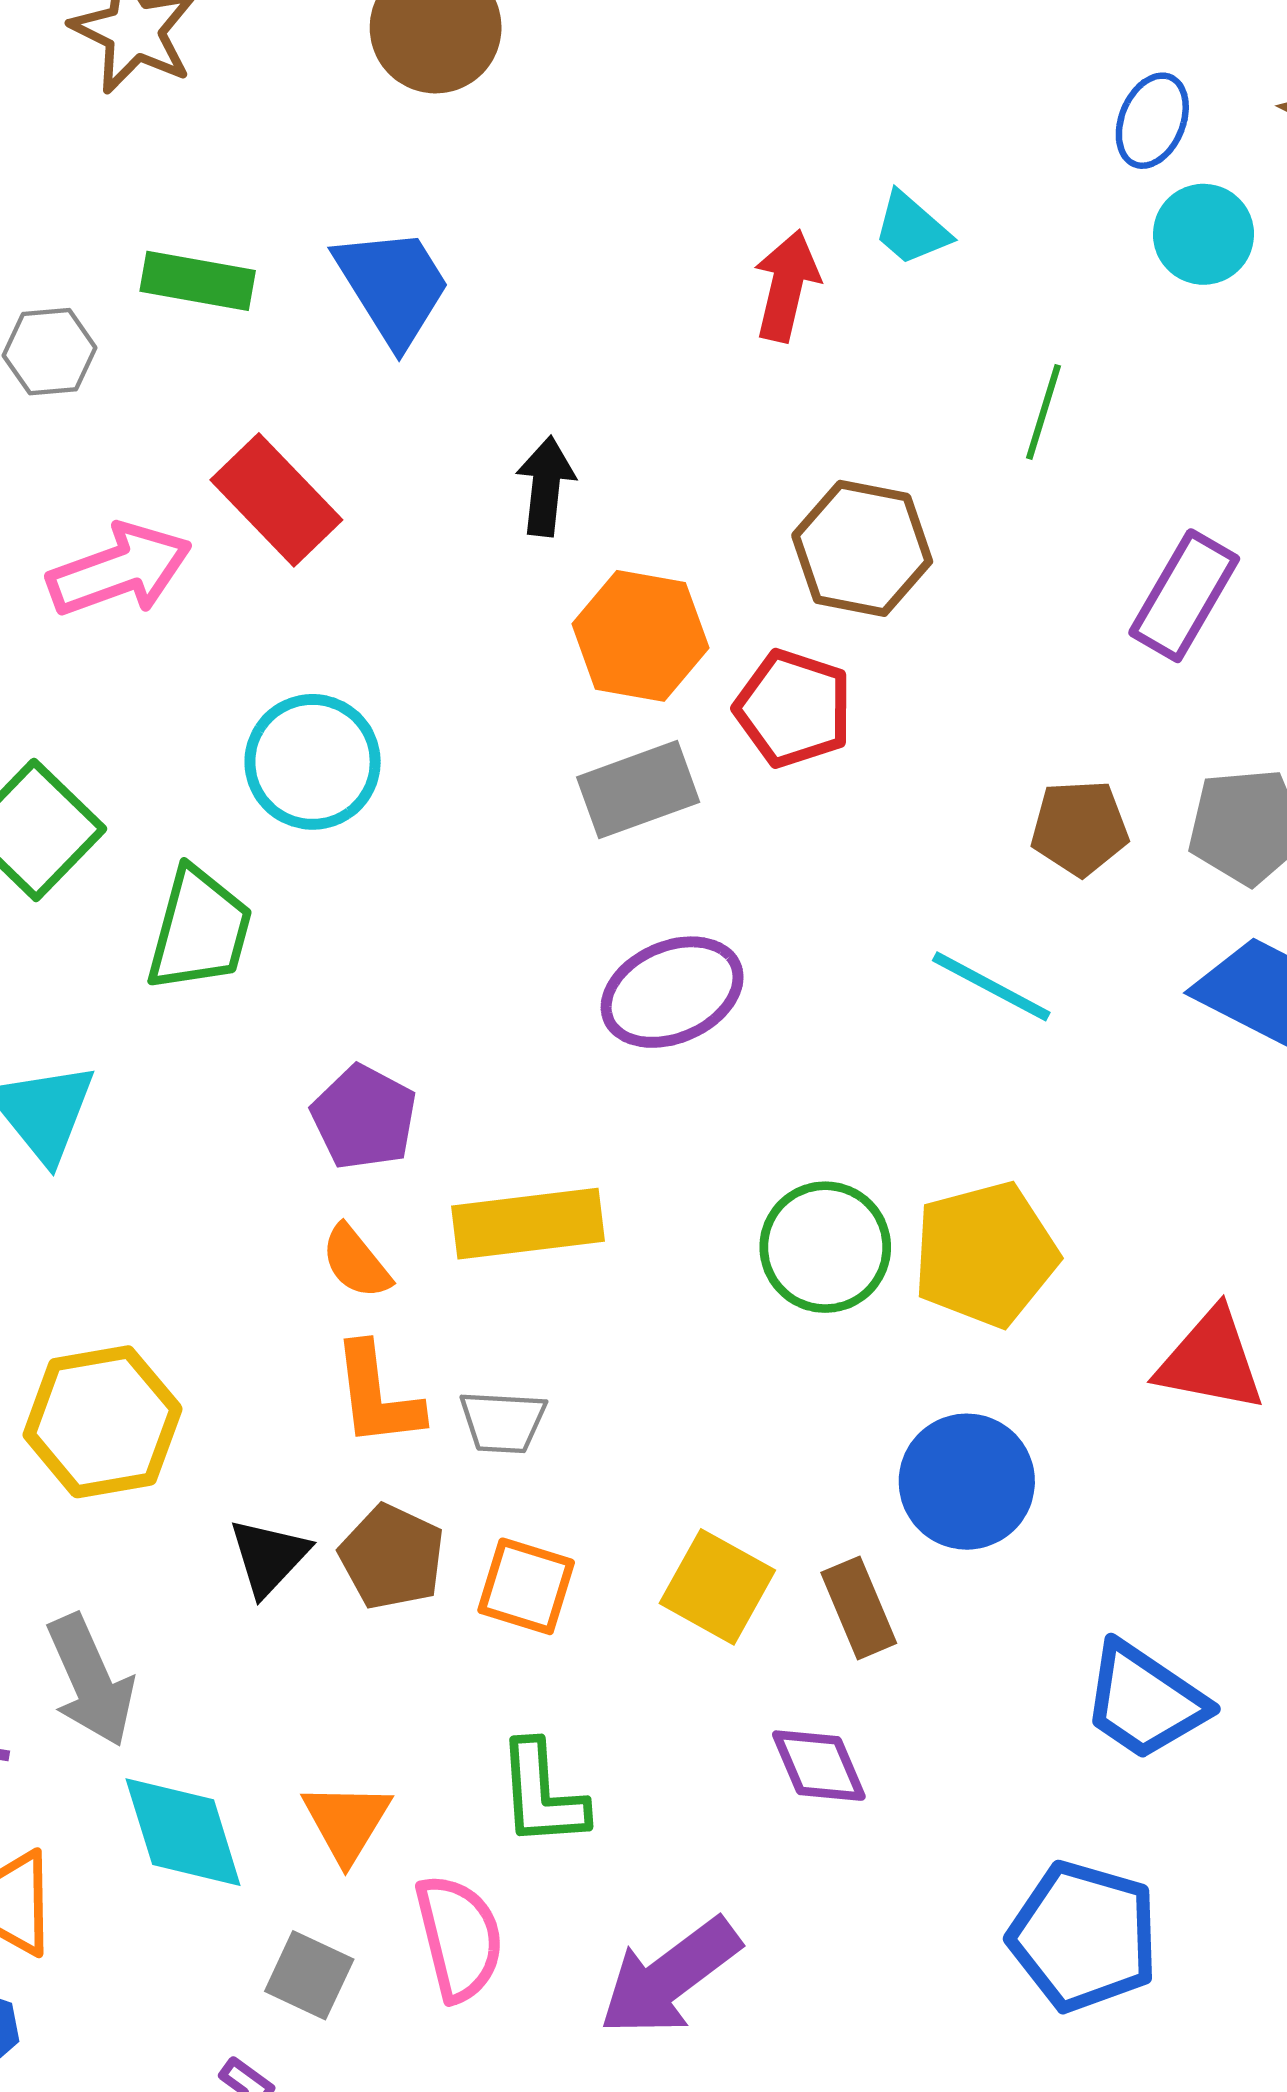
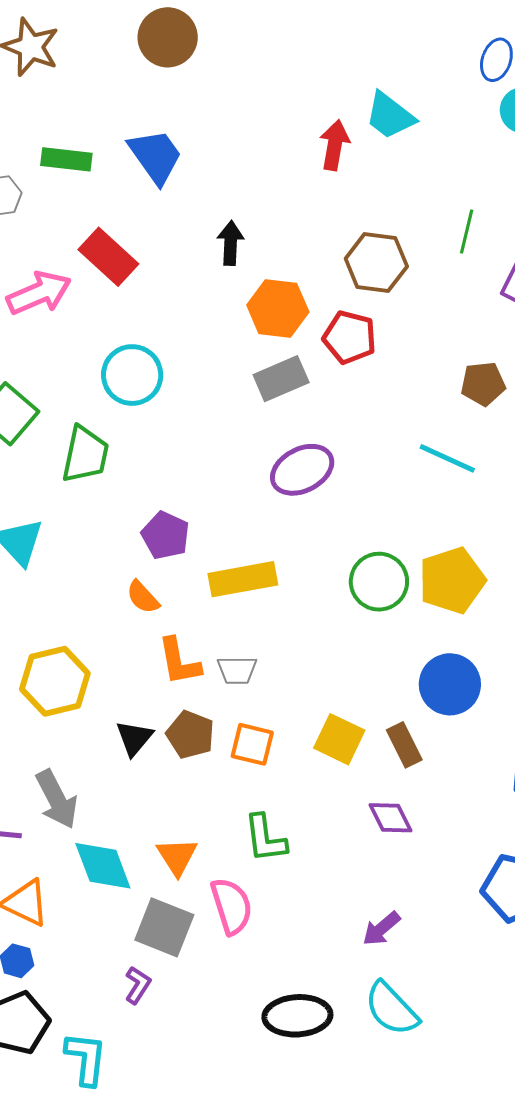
cyan trapezoid: (911, 229) -> (390, 116), size x1.4
green line: (1043, 412) -> (467, 232), moved
orange semicircle: (356, 1262) -> (143, 597), moved
gray square: (309, 1975) -> (164, 927), size x1.5
purple arrow: (670, 1977) -> (381, 929), moved, size x0.6

